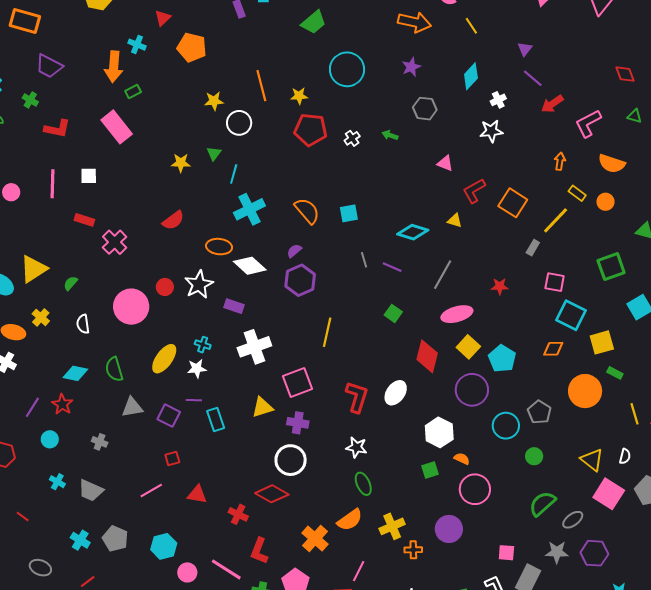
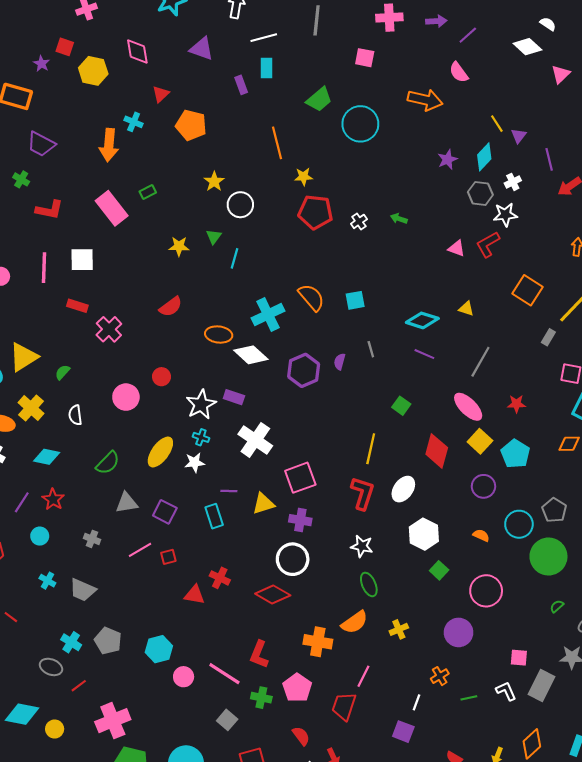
yellow line: (471, 26) -> (497, 124), moved
purple triangle: (525, 49) -> (519, 136), moved
purple star: (411, 67) -> (447, 159), moved
cyan circle: (347, 69) -> (360, 124), moved
purple line: (533, 78) -> (549, 159), turned 35
orange line: (261, 86) -> (277, 143), moved
green rectangle: (133, 91) -> (148, 192), moved
yellow star: (214, 101) -> (214, 182), turned -30
gray hexagon: (425, 109) -> (480, 193), moved
white square: (89, 176) -> (82, 260), size x1.4
red L-shape: (474, 191) -> (488, 244), moved
cyan cross: (249, 209) -> (268, 315), moved
purple semicircle: (294, 251) -> (340, 362), moved, turned -35
purple line: (392, 267) -> (424, 354), moved
gray line: (443, 275) -> (480, 362), moved
white star: (199, 285) -> (201, 405), moved
red star: (500, 286) -> (516, 404), moved
pink circle: (131, 307) -> (126, 397), size x0.7
pink ellipse: (457, 314) -> (468, 407), turned 60
yellow cross: (41, 317) -> (31, 408), size x1.4
yellow line: (327, 332) -> (371, 449), moved
white cross: (254, 347) -> (255, 440), turned -36
green semicircle: (114, 369) -> (108, 463), turned -120
cyan diamond: (75, 373) -> (47, 457), moved
purple circle: (472, 390) -> (483, 486), size x0.7
purple line: (194, 400) -> (229, 491), moved
white hexagon: (439, 432) -> (424, 534), moved
green circle: (534, 456) -> (548, 556), size x2.0
orange semicircle: (462, 459) -> (481, 535), moved
green square: (430, 470) -> (439, 570), turned -30
pink line: (151, 490) -> (140, 550), moved
green semicircle: (542, 504) -> (557, 606), size x0.5
red cross: (238, 514) -> (220, 578), moved
yellow cross: (392, 526) -> (399, 629), size x0.7
orange cross: (315, 539) -> (318, 642), turned -32
orange cross: (413, 550) -> (440, 676), moved, turned -30
gray ellipse: (40, 568) -> (51, 667), moved

